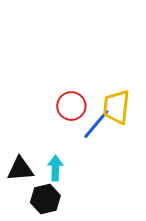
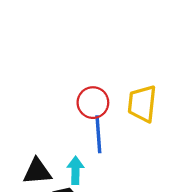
blue line: (96, 124) -> (98, 134), moved, turned -44

